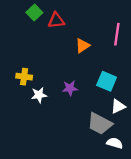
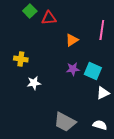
yellow cross: (24, 77) -> (21, 59), moved
purple star: (70, 88) -> (73, 69), moved
gray trapezoid: (100, 124) -> (65, 122), moved

